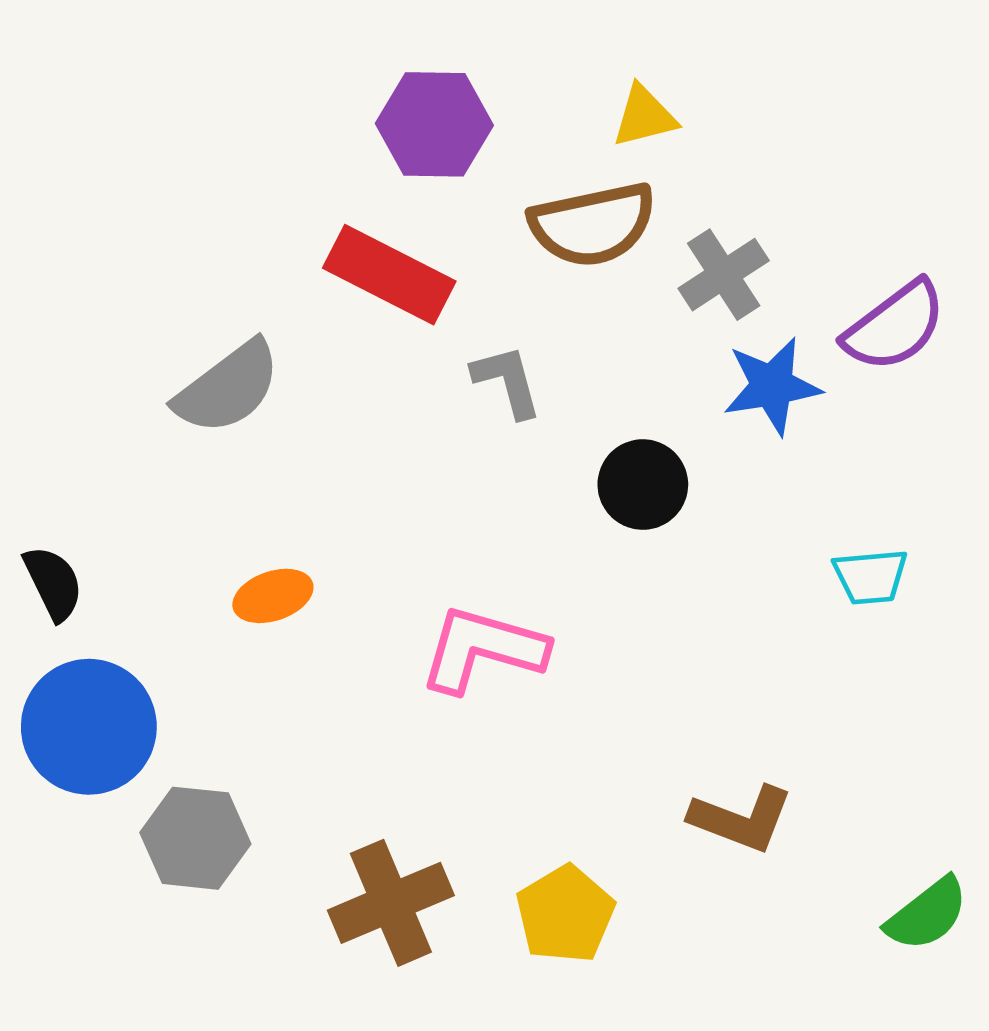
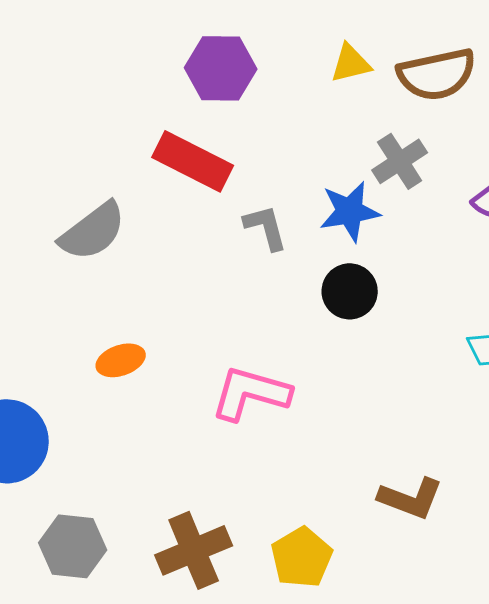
brown semicircle: (593, 224) -> (437, 74), moved
blue star: (772, 386) -> (350, 211), moved
gray hexagon: (195, 838) -> (73, 546), moved

